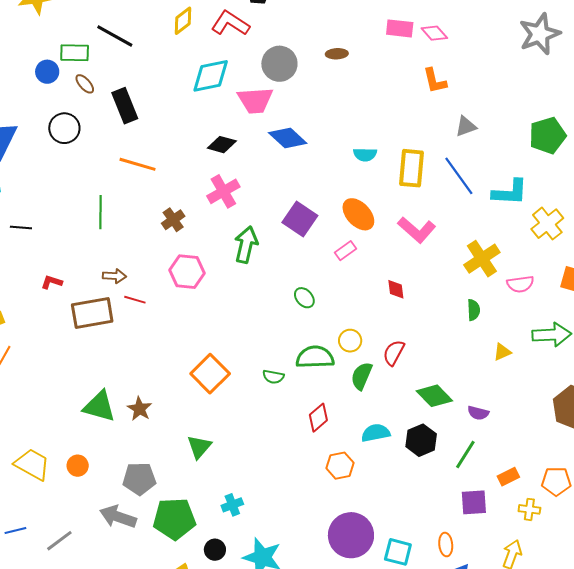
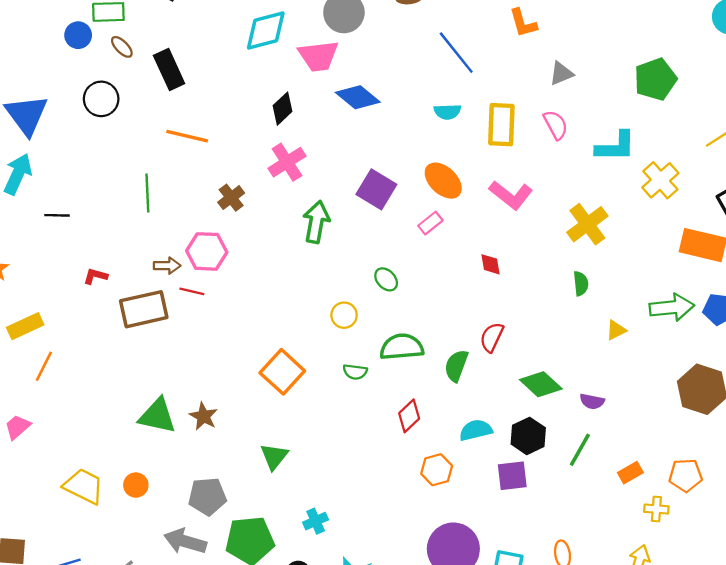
black diamond: (222, 145) -> (283, 109), turned -56
blue line: (459, 176) -> (456, 53), moved
pink hexagon: (187, 272) -> (207, 251), moved
pink semicircle: (520, 284) -> (556, 125), moved, turned -108
yellow circle: (350, 341) -> (344, 315), moved
purple square: (474, 502) -> (512, 476), moved

